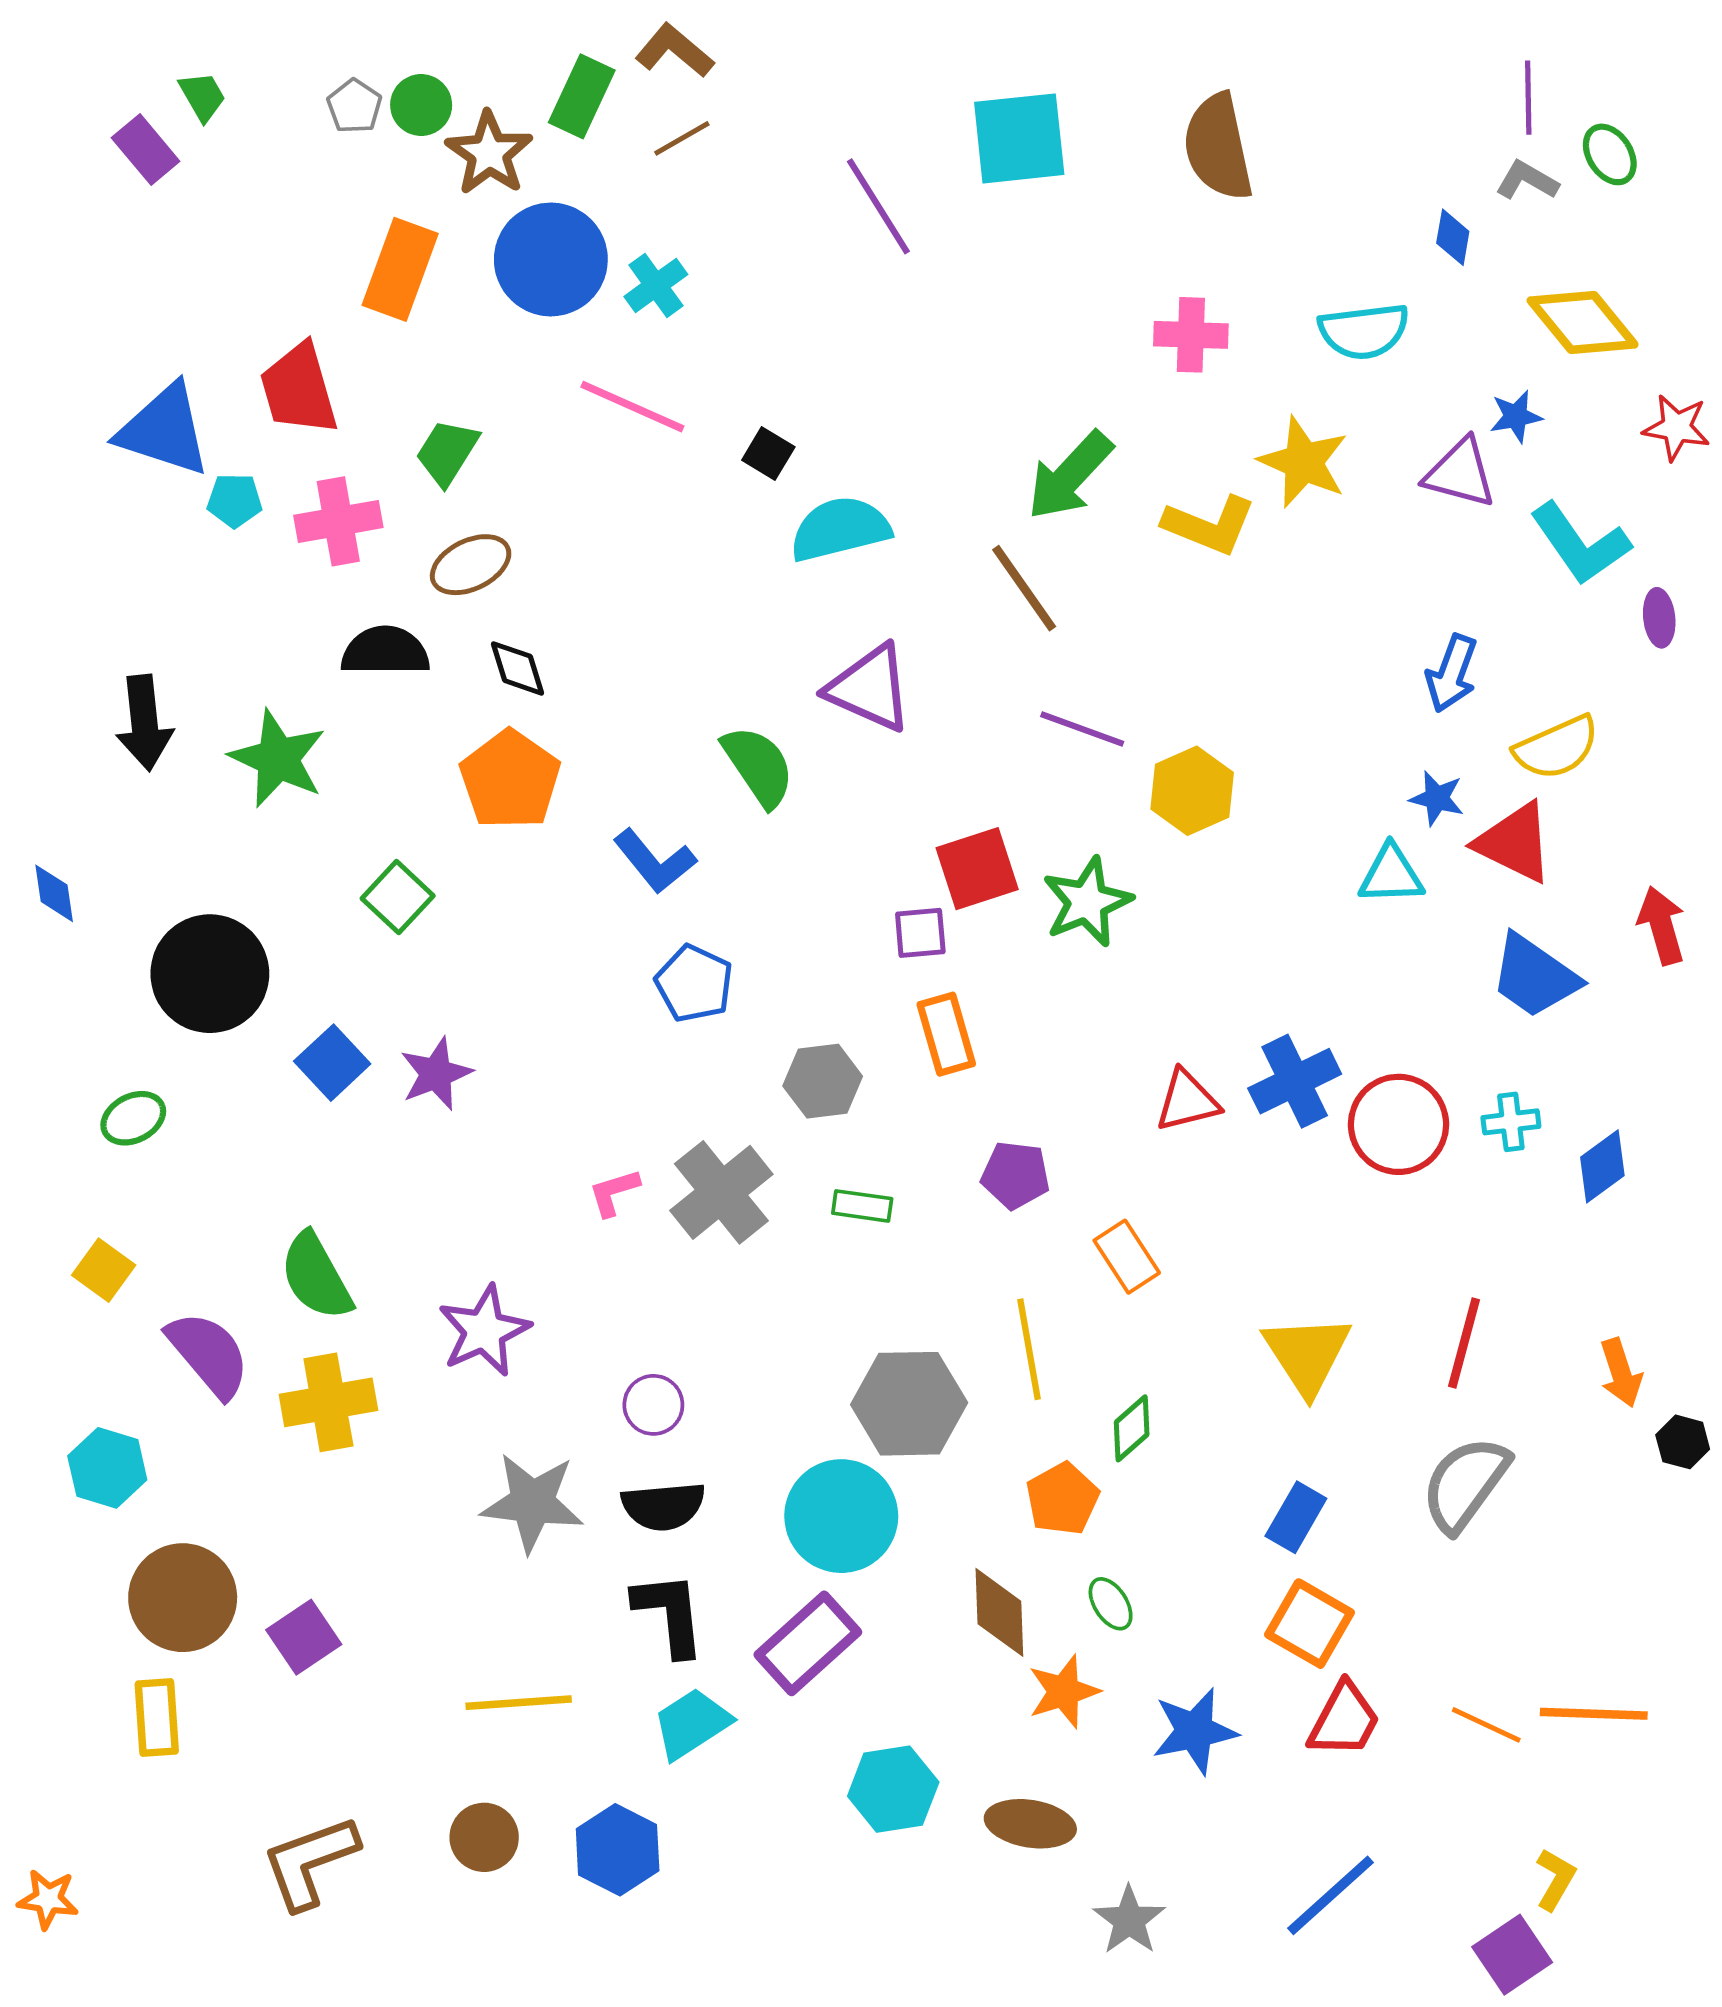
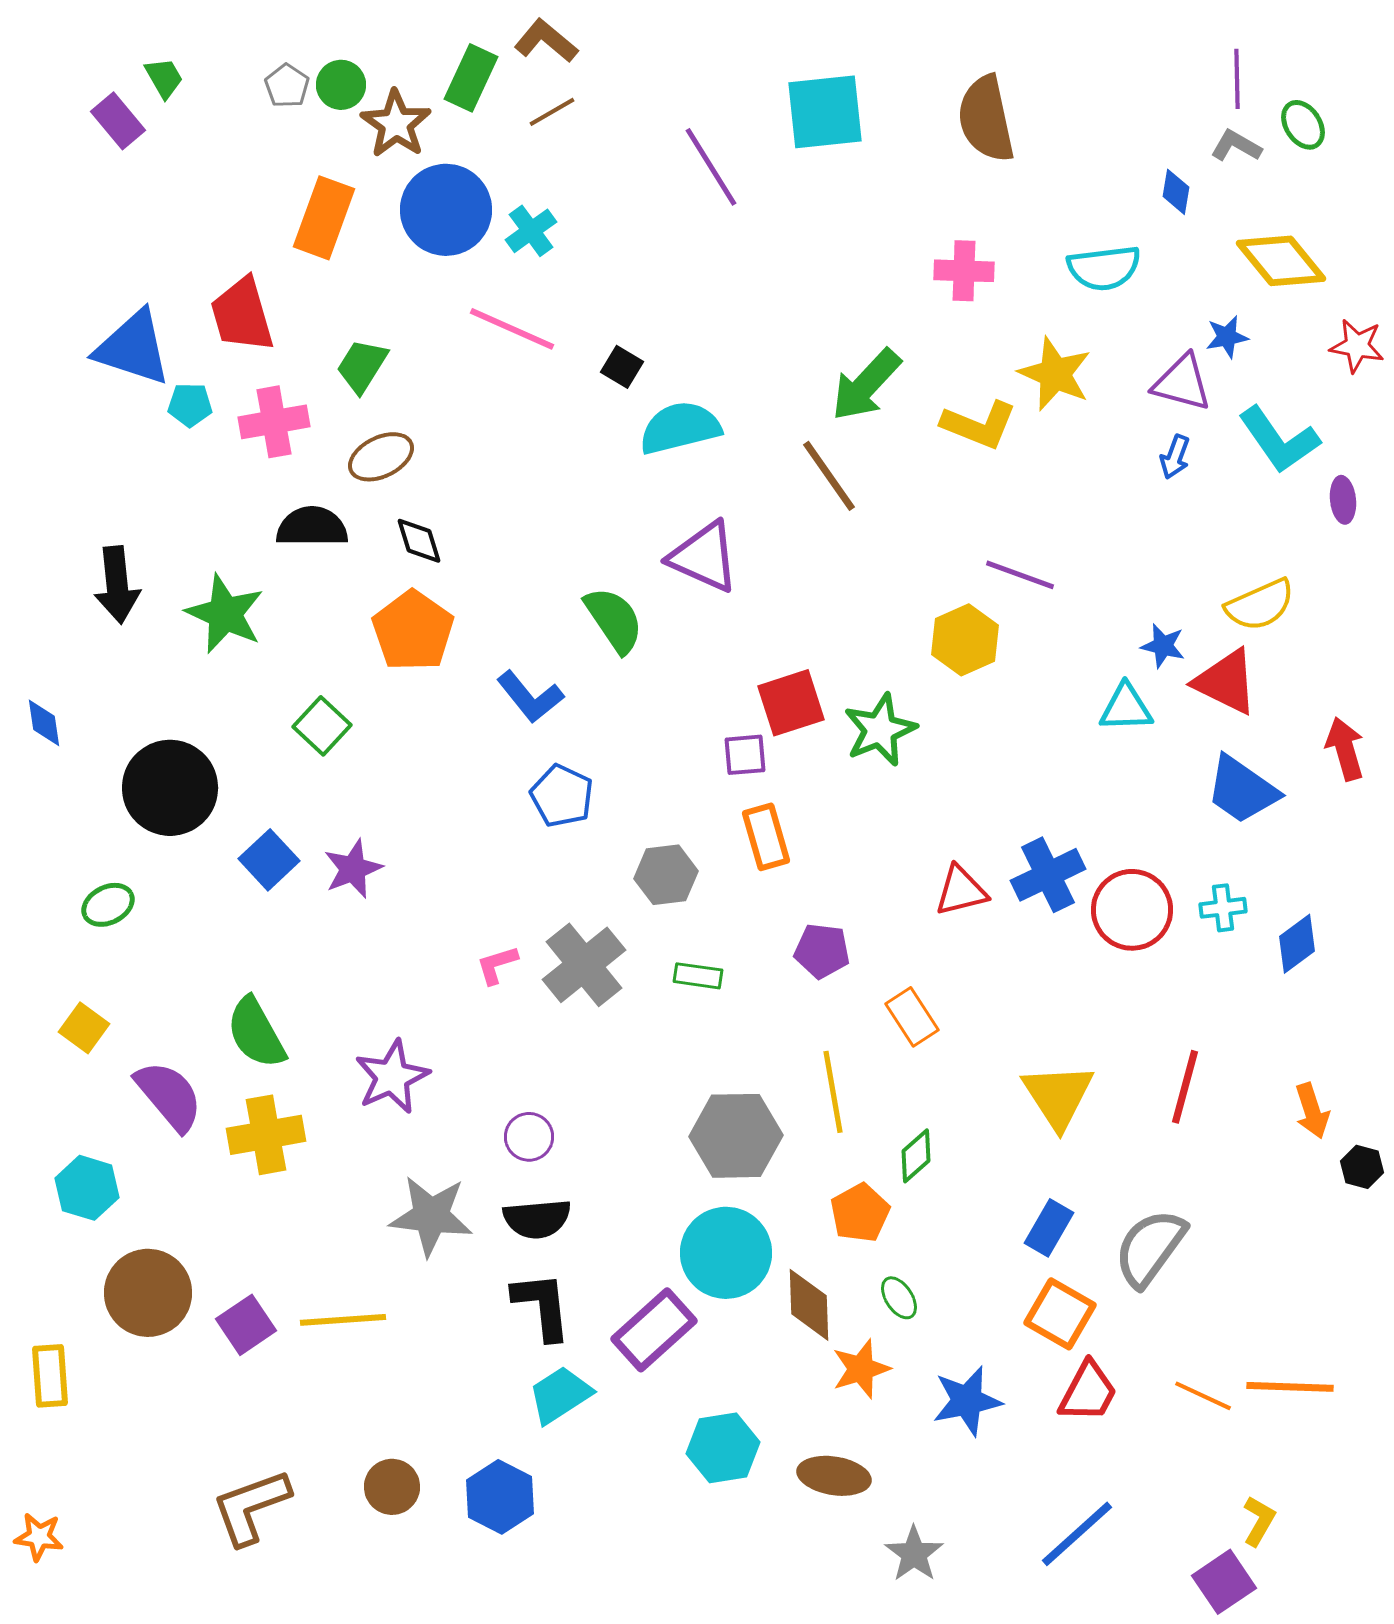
blue arrow: (1452, 673) -> (1175, 457), moved, size x0.7
purple line: (1082, 729) -> (1020, 575), moved
gray semicircle: (1465, 1484) -> (1150, 1248), moved
cyan circle: (841, 1516) -> (726, 1253), moved
yellow line: (519, 1703) -> (343, 1320), moved
yellow rectangle: (157, 1717) -> (50, 1376), moved

